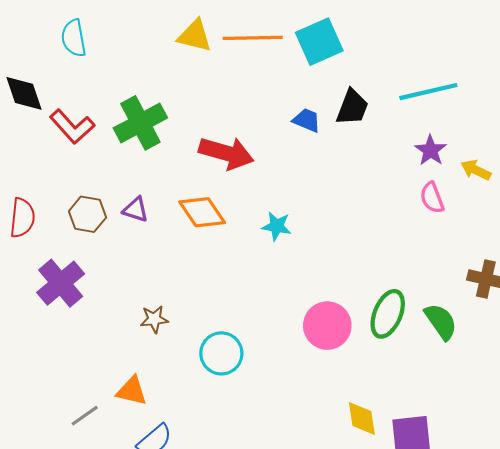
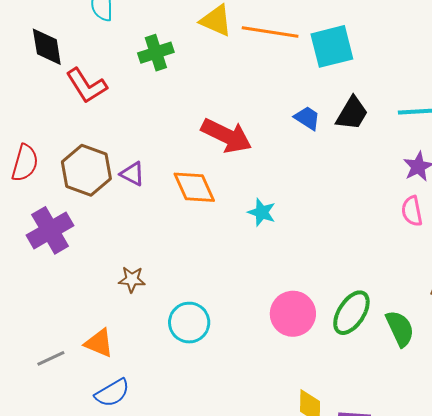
green cross: (140, 123) -> (156, 53), moved, size x0.7
brown hexagon: (87, 214) -> (86, 170), size x1.4

